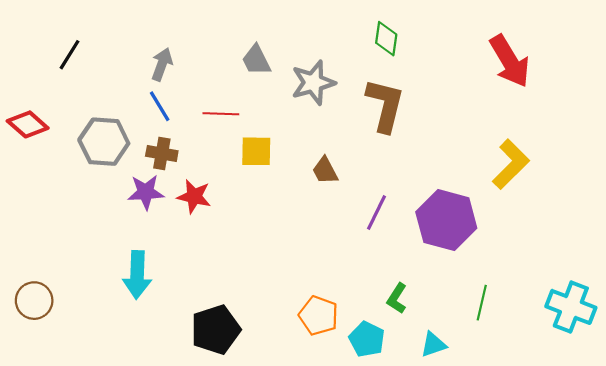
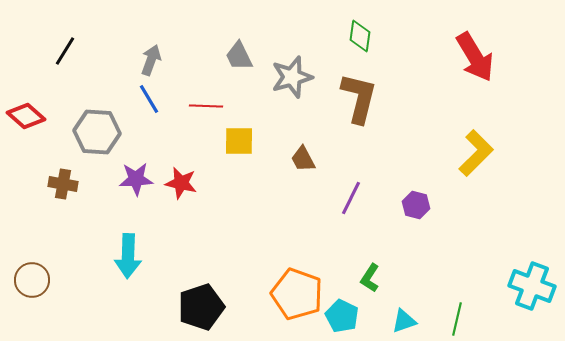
brown cross: (162, 153) -> (63, 184), moved
purple hexagon: (446, 220) -> (416, 205), size x0.5
green line: (482, 303) -> (457, 319), moved
orange pentagon: (319, 316) -> (297, 294), size x1.4

